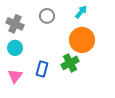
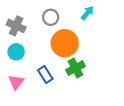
orange circle: (82, 40) -> (65, 43), moved
blue rectangle: (42, 69) -> (45, 75), turned -49

